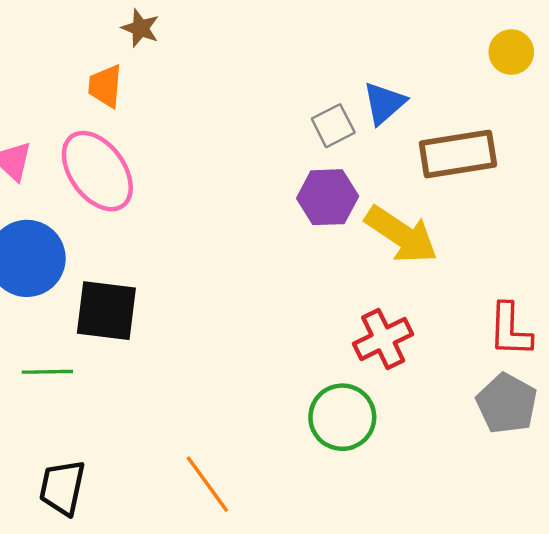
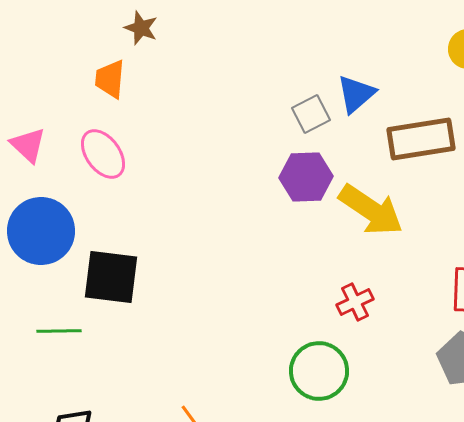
pink ellipse: (97, 171) -> (103, 154), size x0.7
red cross: (383, 339) -> (355, 302), size x0.7

